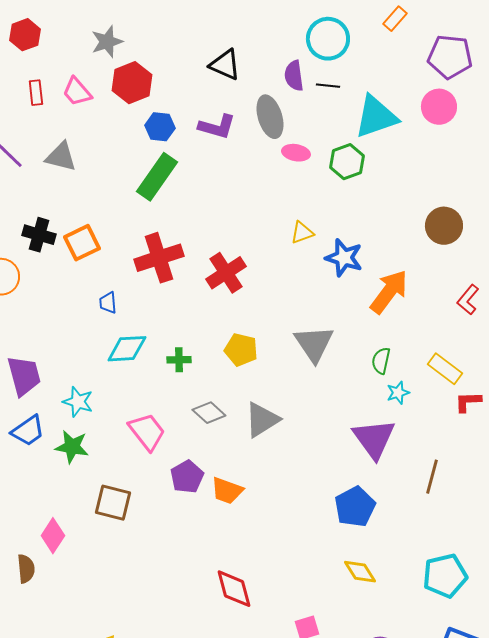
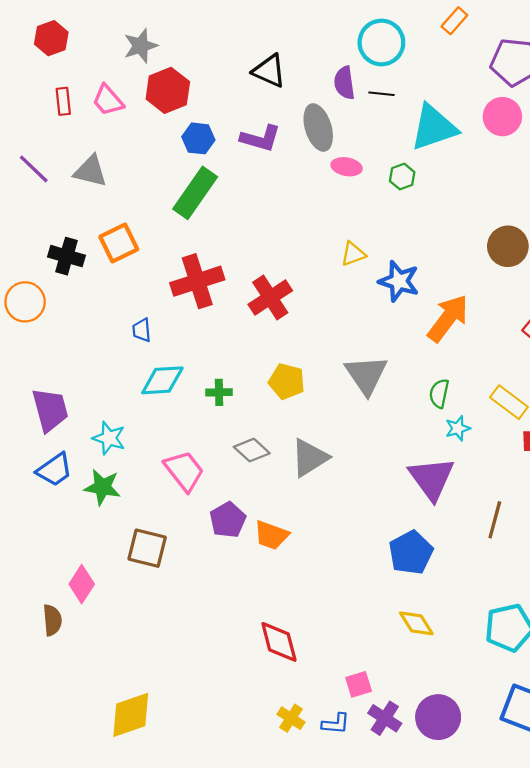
green hexagon: (347, 162) -> (402, 177), size x0.7
orange square: (82, 243) -> (119, 243), moved

